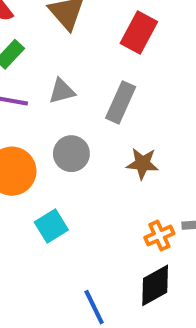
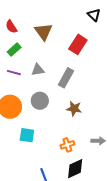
cyan square: (51, 226) -> (27, 135), turned 35
orange cross: (159, 235) -> (67, 145), moved

